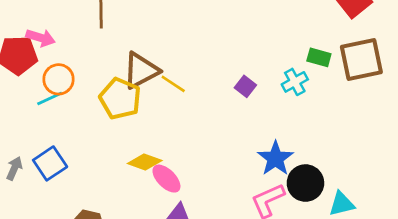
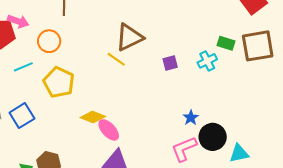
brown triangle: (141, 71) -> (129, 37), moved
orange circle: (59, 79) -> (49, 41), moved
purple square: (245, 86) -> (170, 63), turned 35
yellow pentagon: (120, 99) -> (59, 82), moved
blue star: (275, 158) -> (191, 118), size x0.6

